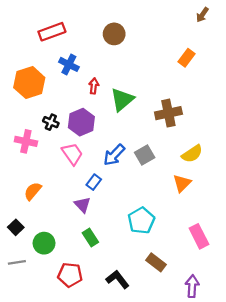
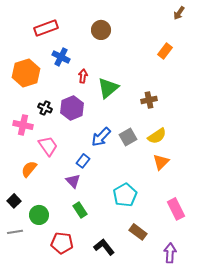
brown cross: (168, 113) -> (149, 100), size x0.7
pink trapezoid: (72, 154) -> (48, 146), moved
yellow semicircle: (192, 154) -> (157, 136), moved

